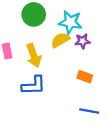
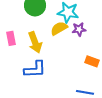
orange rectangle: (85, 77) -> (92, 61), moved

